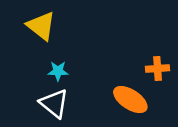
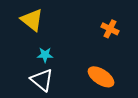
orange cross: (158, 69) -> (110, 29), moved, turned 30

